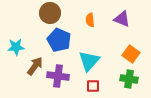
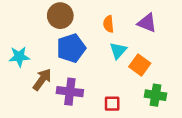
blue pentagon: (59, 40) -> (71, 48), turned 30
orange square: (131, 54) -> (140, 65), moved
cyan triangle: (89, 61) -> (118, 51), moved, size x0.7

